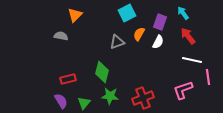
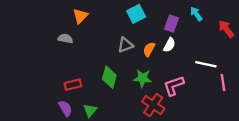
orange semicircle: (139, 34) -> (149, 49), moved
red arrow: (188, 36) -> (226, 29), moved
pink L-shape: (183, 90) -> (174, 86), moved
green star: (110, 96) -> (143, 78), moved
red cross: (143, 98) -> (153, 105), turned -35

